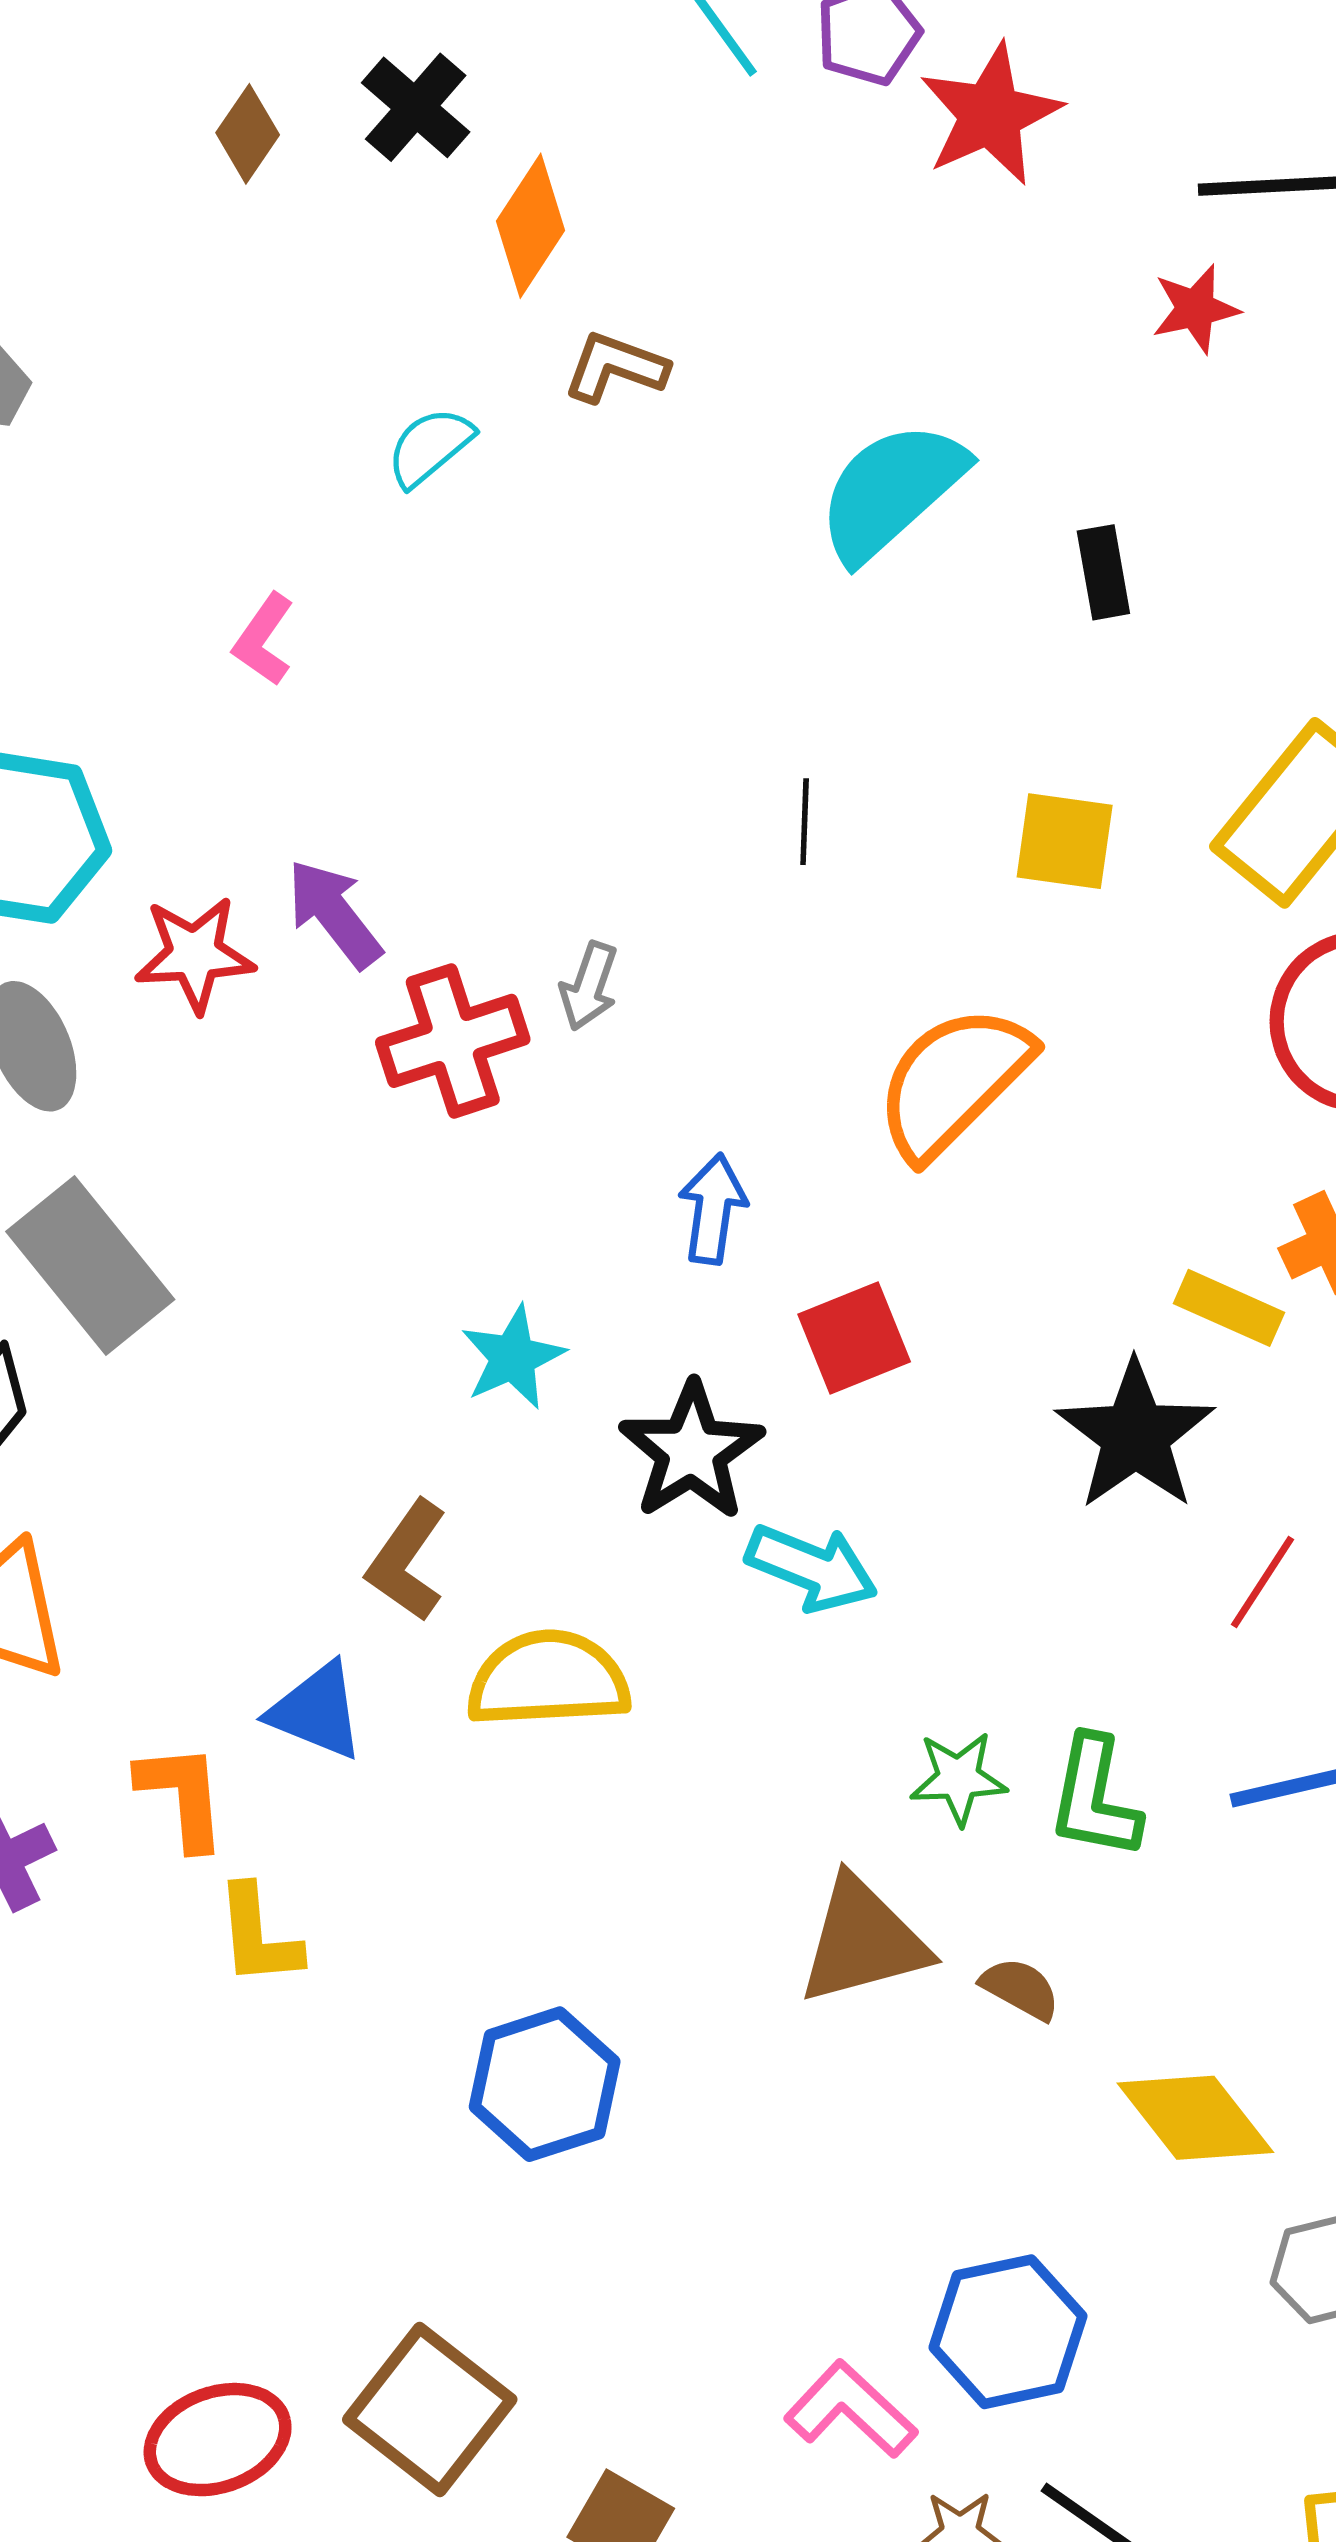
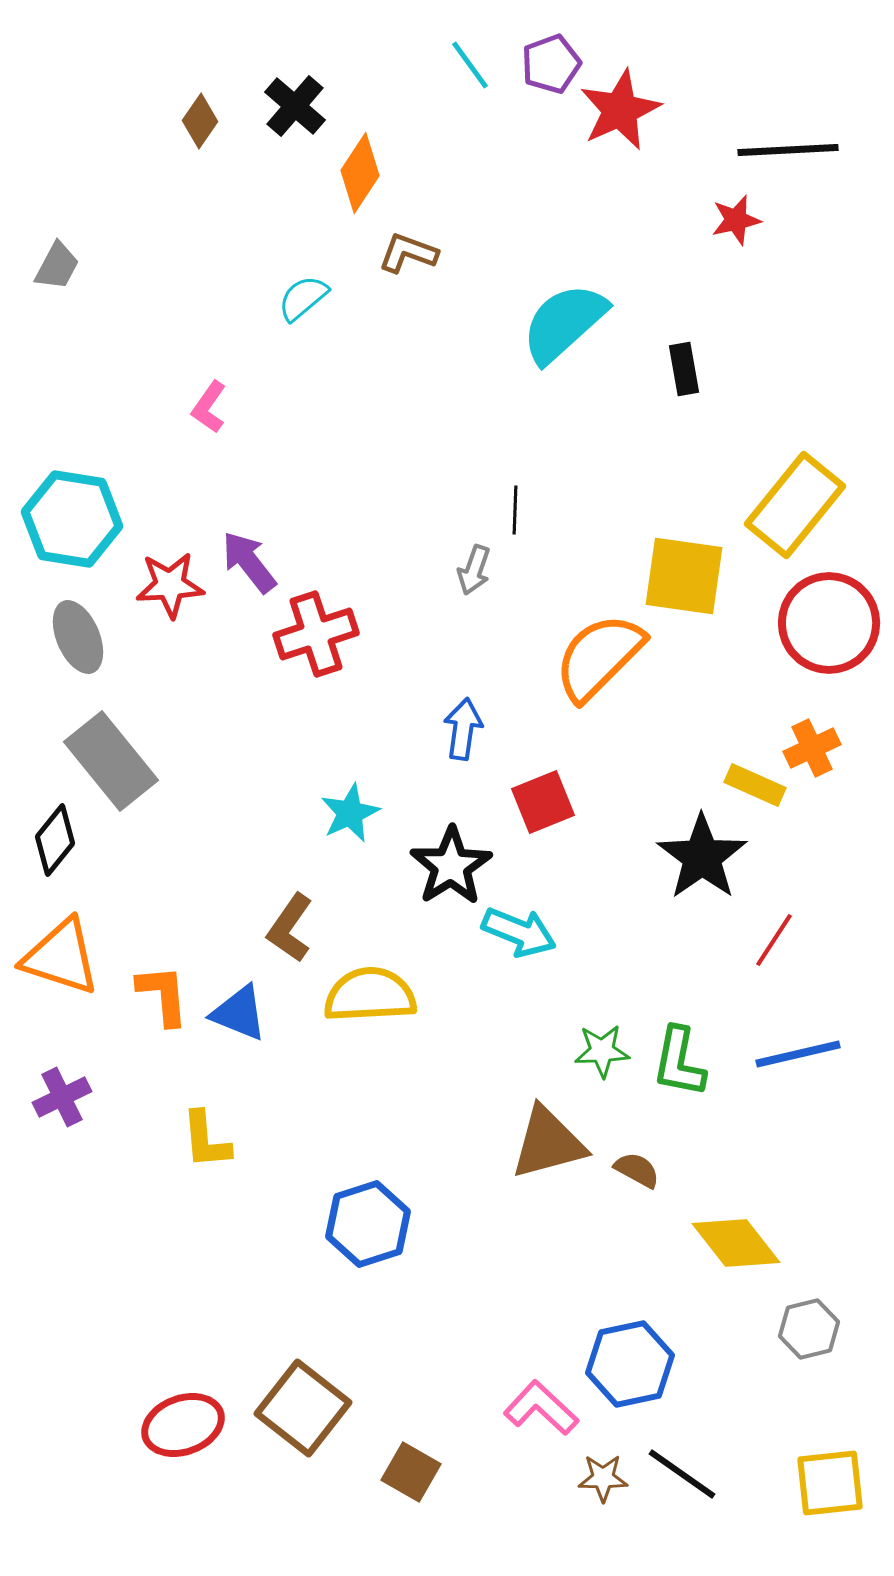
yellow square: (1065, 841) -> (684, 576), moved, size x1.4
gray arrow: (589, 986) -> (474, 570), moved
orange L-shape: (182, 1796) -> (163, 995), moved

